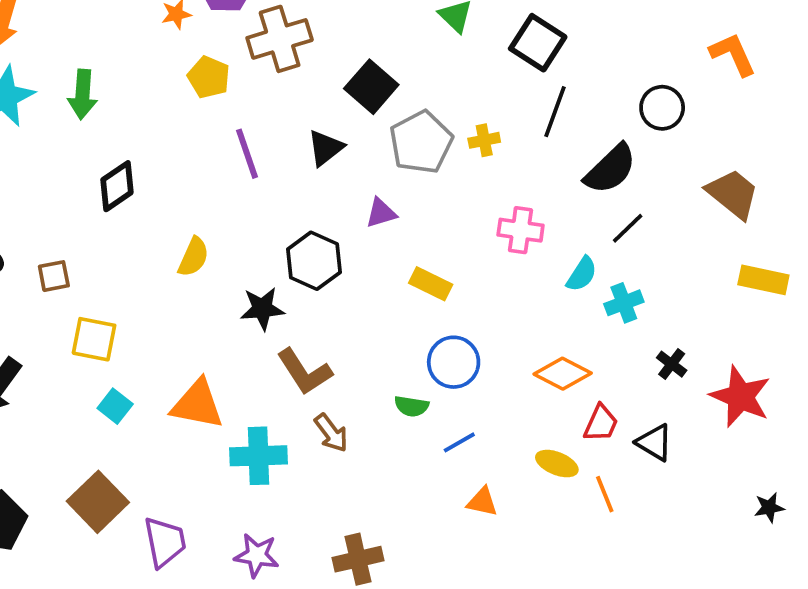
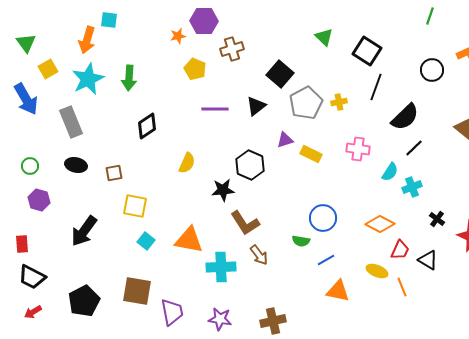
brown cross: (280, 39) -> (232, 49), size x0.7
black circle: (662, 108) -> (432, 70), moved
purple line: (247, 154) -> (215, 109), turned -72
yellow rectangle: (431, 284) -> (311, 154), moved
brown square: (98, 502) -> (137, 291), turned -36
orange triangle: (482, 502) -> (338, 291), size x1.4

